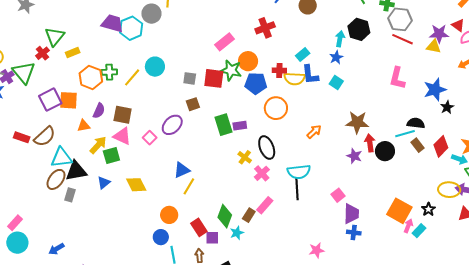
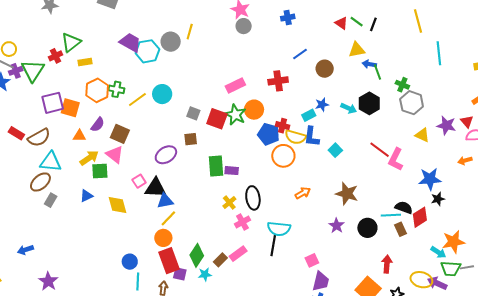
cyan arrow: (340, 39) -> (349, 108), turned 91
red line: (402, 39) -> (380, 150), moved
yellow triangle: (434, 46) -> (422, 135), moved
blue star: (336, 57) -> (322, 105), moved
blue pentagon: (256, 83) -> (269, 134), moved
orange circle: (276, 108) -> (283, 156), moved
pink square: (150, 138) -> (139, 181), moved
red arrow: (370, 143) -> (387, 264), moved
red diamond: (441, 146) -> (420, 217), moved
black triangle: (76, 171) -> (155, 188), moved
orange circle: (169, 215) -> (163, 238), moved
red rectangle: (199, 227) -> (169, 261), size x1.4

